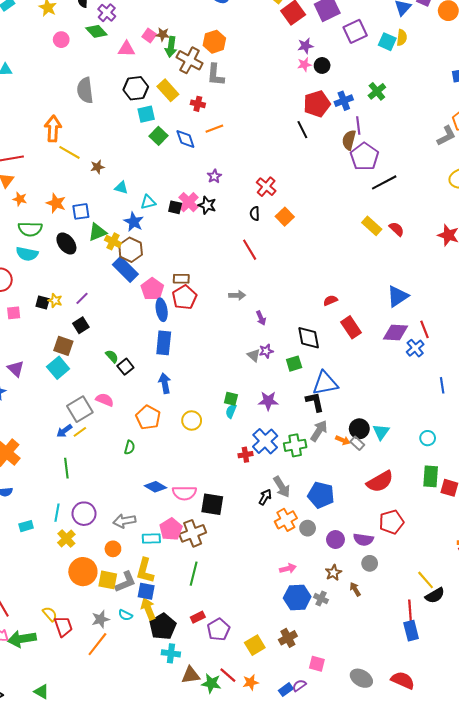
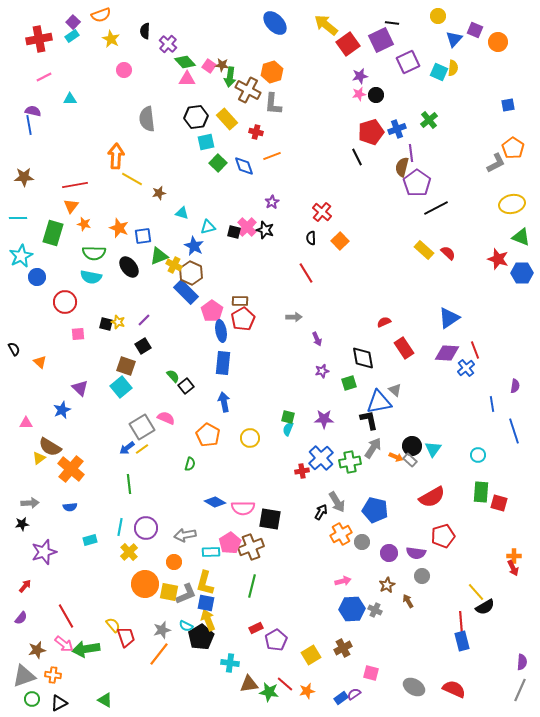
green diamond: (96, 31) -> (185, 62), moved
gray triangle: (254, 355) -> (395, 390), moved
black pentagon: (163, 626) -> (201, 637), moved

